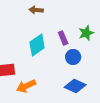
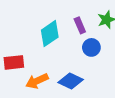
blue diamond: (75, 86) -> (71, 81), moved

